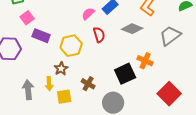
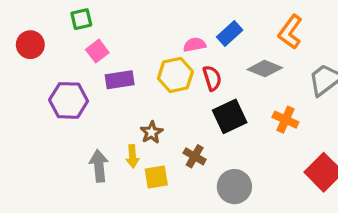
pink semicircle: (88, 14) -> (195, 45), turned 32
purple rectangle: (41, 36) -> (120, 80), turned -30
yellow hexagon: (71, 46) -> (175, 75), moved
black square: (125, 74) -> (230, 116), moved

